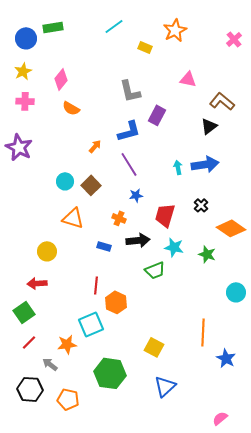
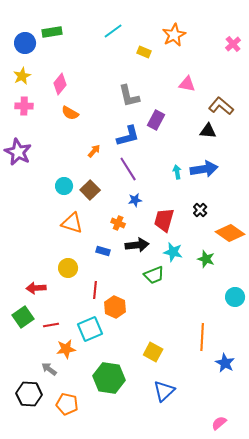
black triangle: (209, 126) -> (208, 131), turned 42
yellow circle: (47, 251) -> (68, 268), moved
red line: (29, 342) -> (51, 325), moved, turned 35

